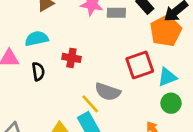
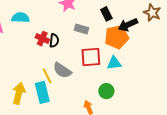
gray rectangle: (116, 13) -> (81, 29), moved
black semicircle: (38, 72) -> (54, 41), moved
cyan triangle: (167, 77) -> (114, 63), moved

